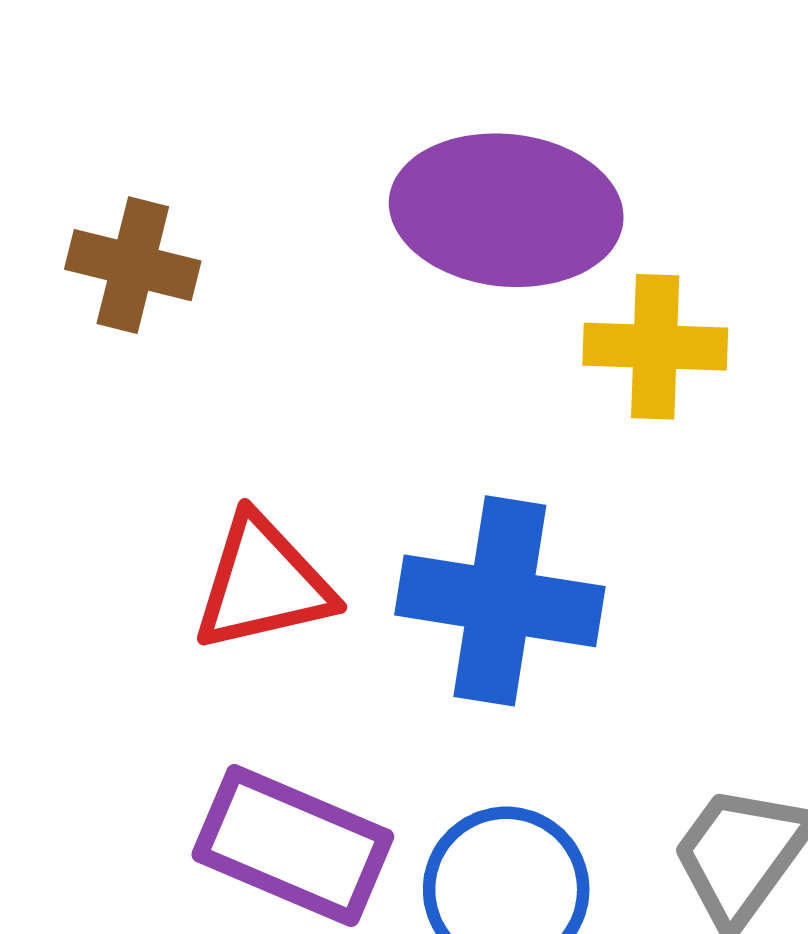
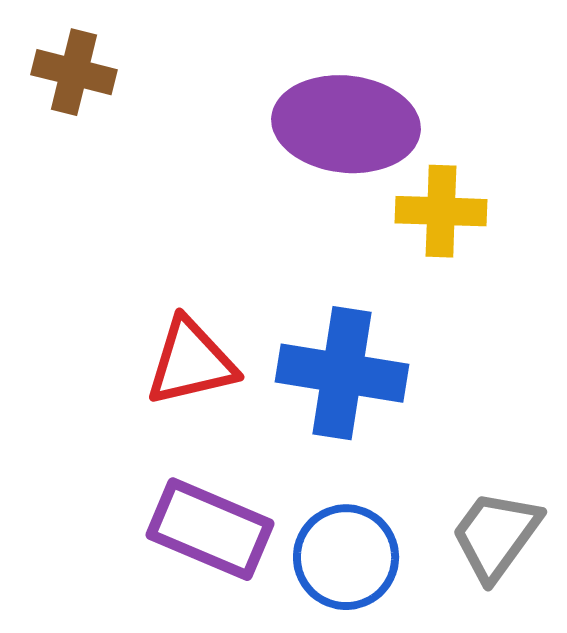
brown cross: (133, 265) -> (74, 72), moved

